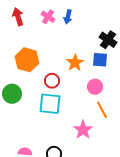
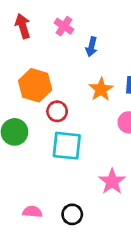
blue arrow: (68, 17) -> (91, 47), moved
red circle: (52, 81) -> (57, 111), moved

